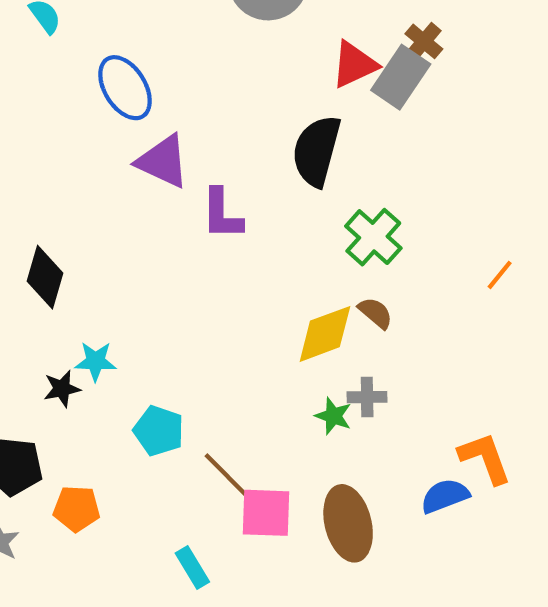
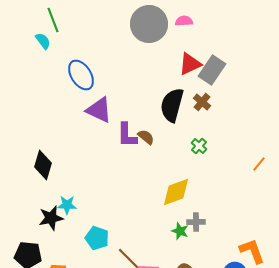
brown cross: (424, 41) -> (202, 102), moved
green cross: (373, 237) -> (199, 146), size x0.6
brown semicircle: (375, 313) -> (146, 137), moved
black star: (62, 389) -> (51, 218), size x1.4

